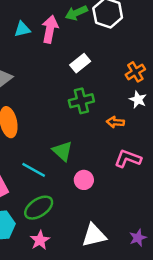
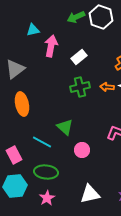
pink arrow: (50, 29) -> (51, 46), moved
orange arrow: (115, 122) -> (107, 87), moved
green ellipse: (39, 208) -> (46, 172), turned 40

